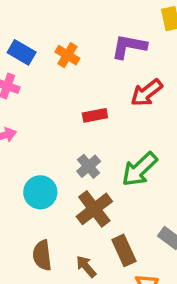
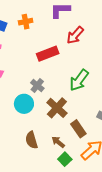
orange cross: (67, 55) -> (26, 22), turned -32
red rectangle: (95, 115) -> (48, 54), size x1.5
gray cross: (89, 166) -> (37, 86), moved

